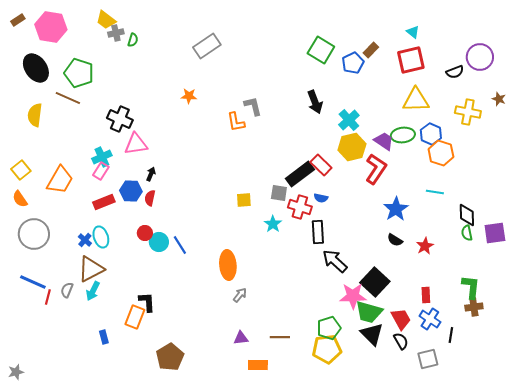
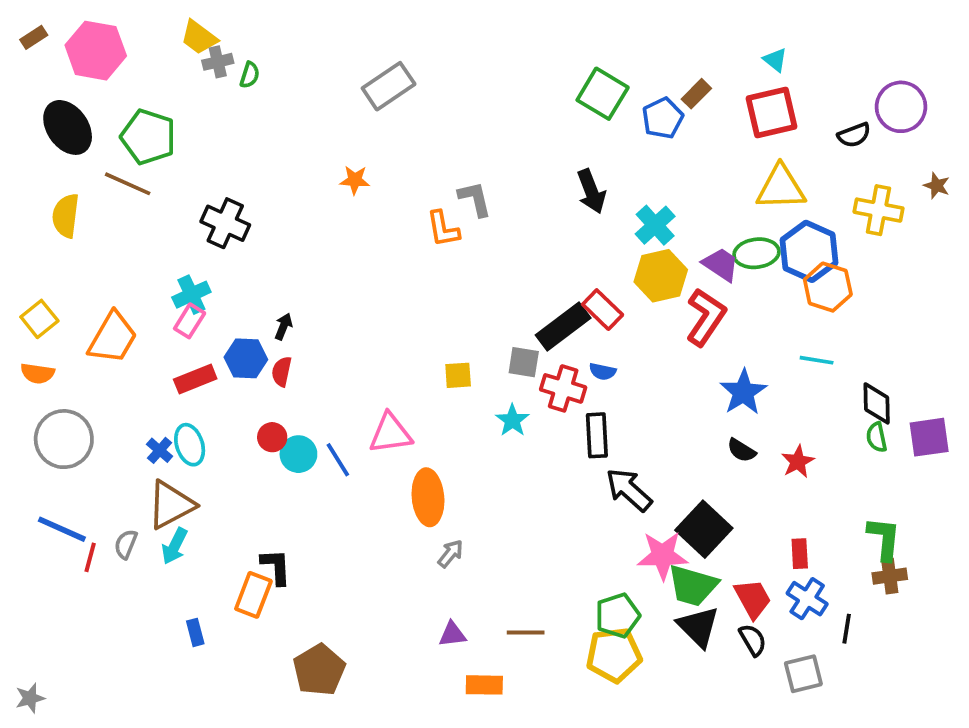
blue hexagon: (431, 134) -> (809, 251), size x1.4
pink triangle: (136, 144) -> (390, 433), moved
orange semicircle: (20, 199) -> (38, 373), turned -48

